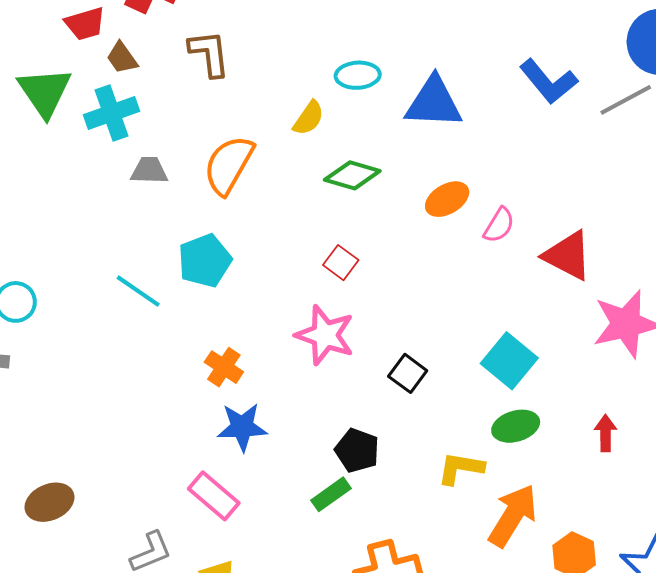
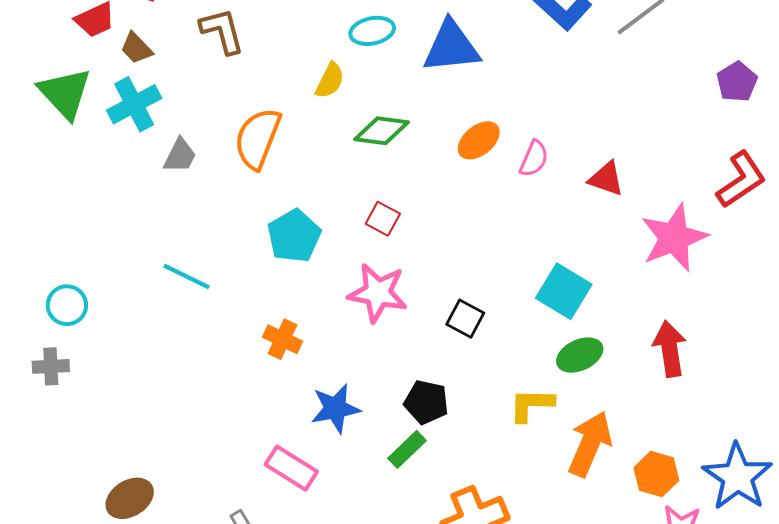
gray trapezoid: (149, 170) -> (180, 156), turned 123
red triangle: (568, 256) -> (606, 179), size x0.7
cyan pentagon: (205, 261) -> (294, 236), moved
blue star: (242, 427) -> (335, 408), moved
red arrow: (606, 433) -> (670, 349), size x1.5

